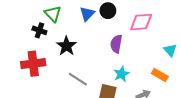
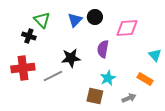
black star: (66, 46) -> (71, 58), moved, turned 30
gray line: (78, 79) -> (53, 76), moved, turned -60

